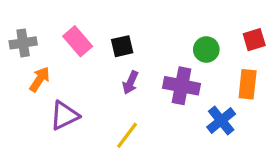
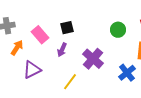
pink rectangle: (78, 41) -> (40, 35), moved
purple arrow: (130, 83) -> (62, 50), moved
purple cross: (182, 86) -> (93, 59), moved, turned 30

